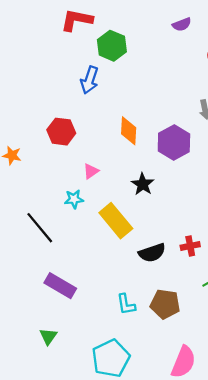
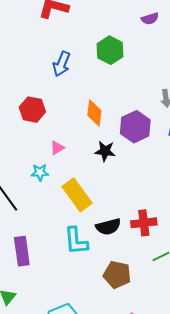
green hexagon: (112, 46) -> (110, 50), moved
black star: (143, 184) -> (105, 151), moved, turned -30
red cross: (190, 246) -> (144, 223), size x1.4
purple rectangle: (60, 286) -> (22, 251), turned 48
cyan L-shape: (126, 304) -> (76, 241), moved, size x1.4

